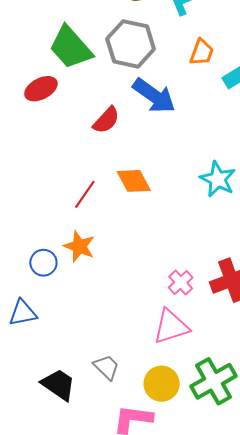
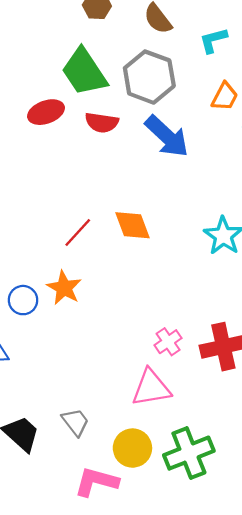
red semicircle: (106, 120) -> (102, 123), moved, turned 48

